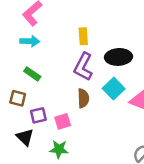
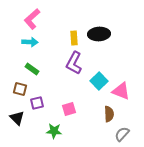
black ellipse: (118, 57) -> (99, 34), moved
brown semicircle: (83, 98) -> (109, 114), moved
pink square: (63, 121) -> (69, 109), moved
black triangle: (25, 137) -> (17, 118), moved

